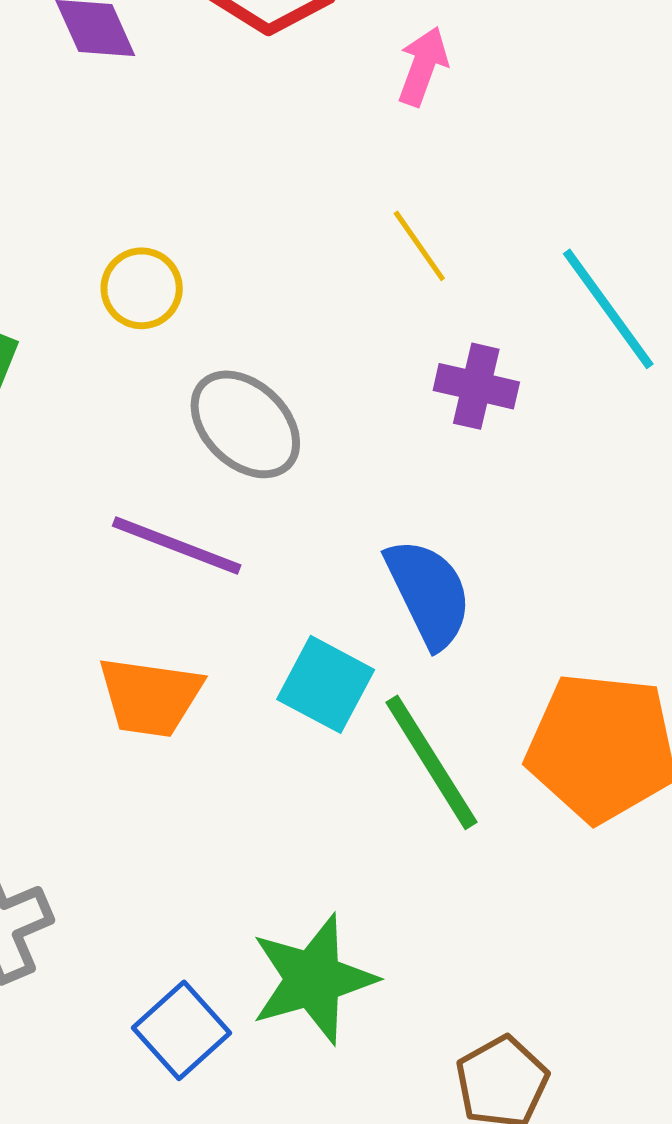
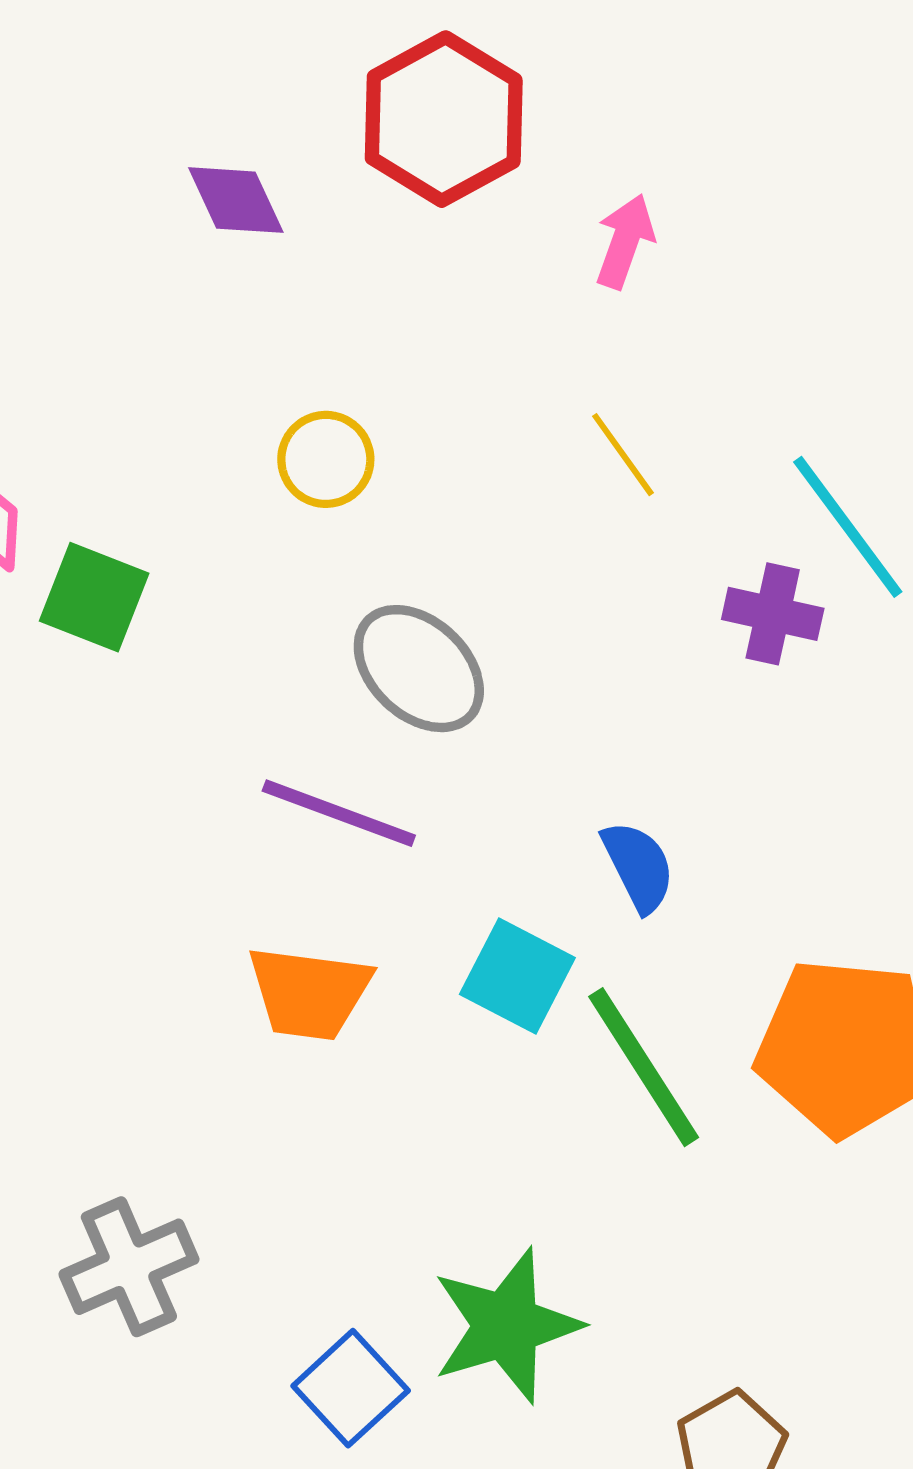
yellow circle: (142, 288) -> (326, 459), moved
purple cross: (476, 386) -> (773, 614), moved
blue semicircle: (429, 593) -> (638, 866), size x0.7

